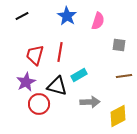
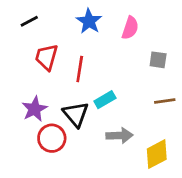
red trapezoid: (35, 55) -> (46, 57), moved
black triangle: (57, 86) -> (76, 114), turned 35

